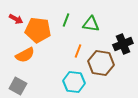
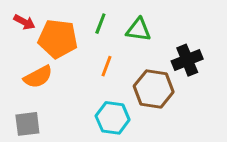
orange line: (78, 51) -> (107, 66), moved
gray square: (18, 86) -> (27, 124), turned -36

